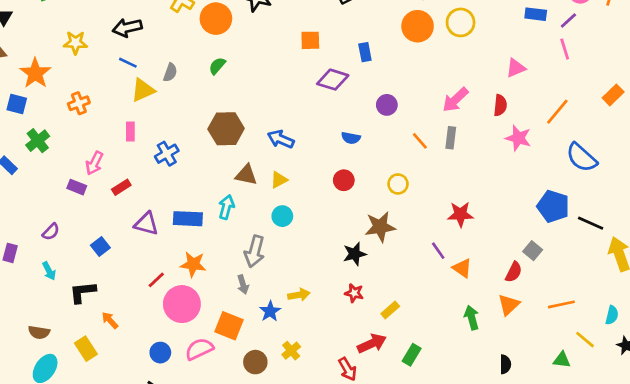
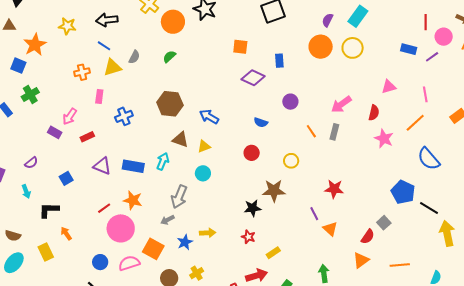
pink line: (565, 49) -> (425, 94), moved
orange cross: (79, 103) -> (82, 72), moved
gray arrow: (243, 284) -> (167, 220), turned 72
green arrow: (472, 318) -> (324, 273), moved

